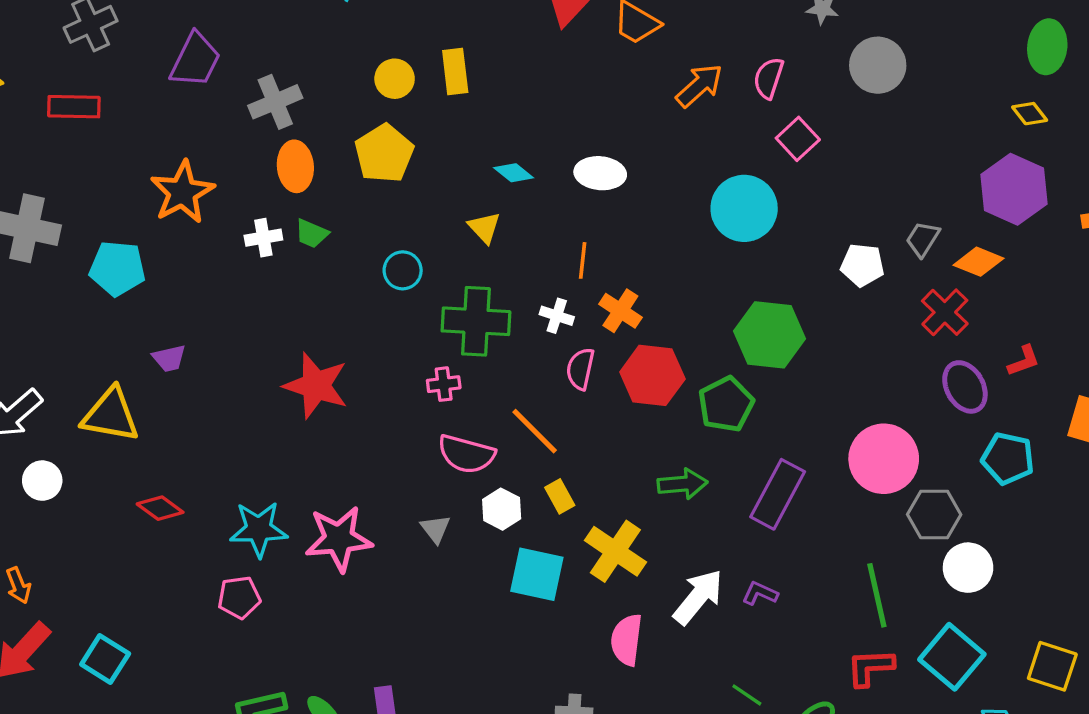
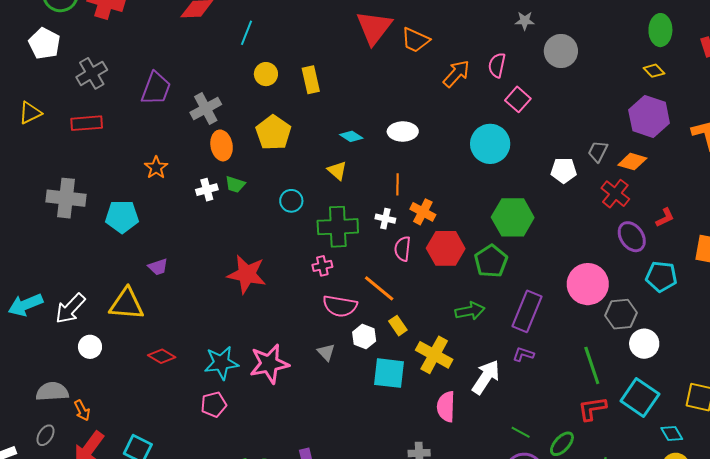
yellow circle: (395, 79) -> (266, 74), moved
orange star: (182, 192) -> (156, 167), size x0.6
purple L-shape: (760, 593) -> (523, 354), moved

